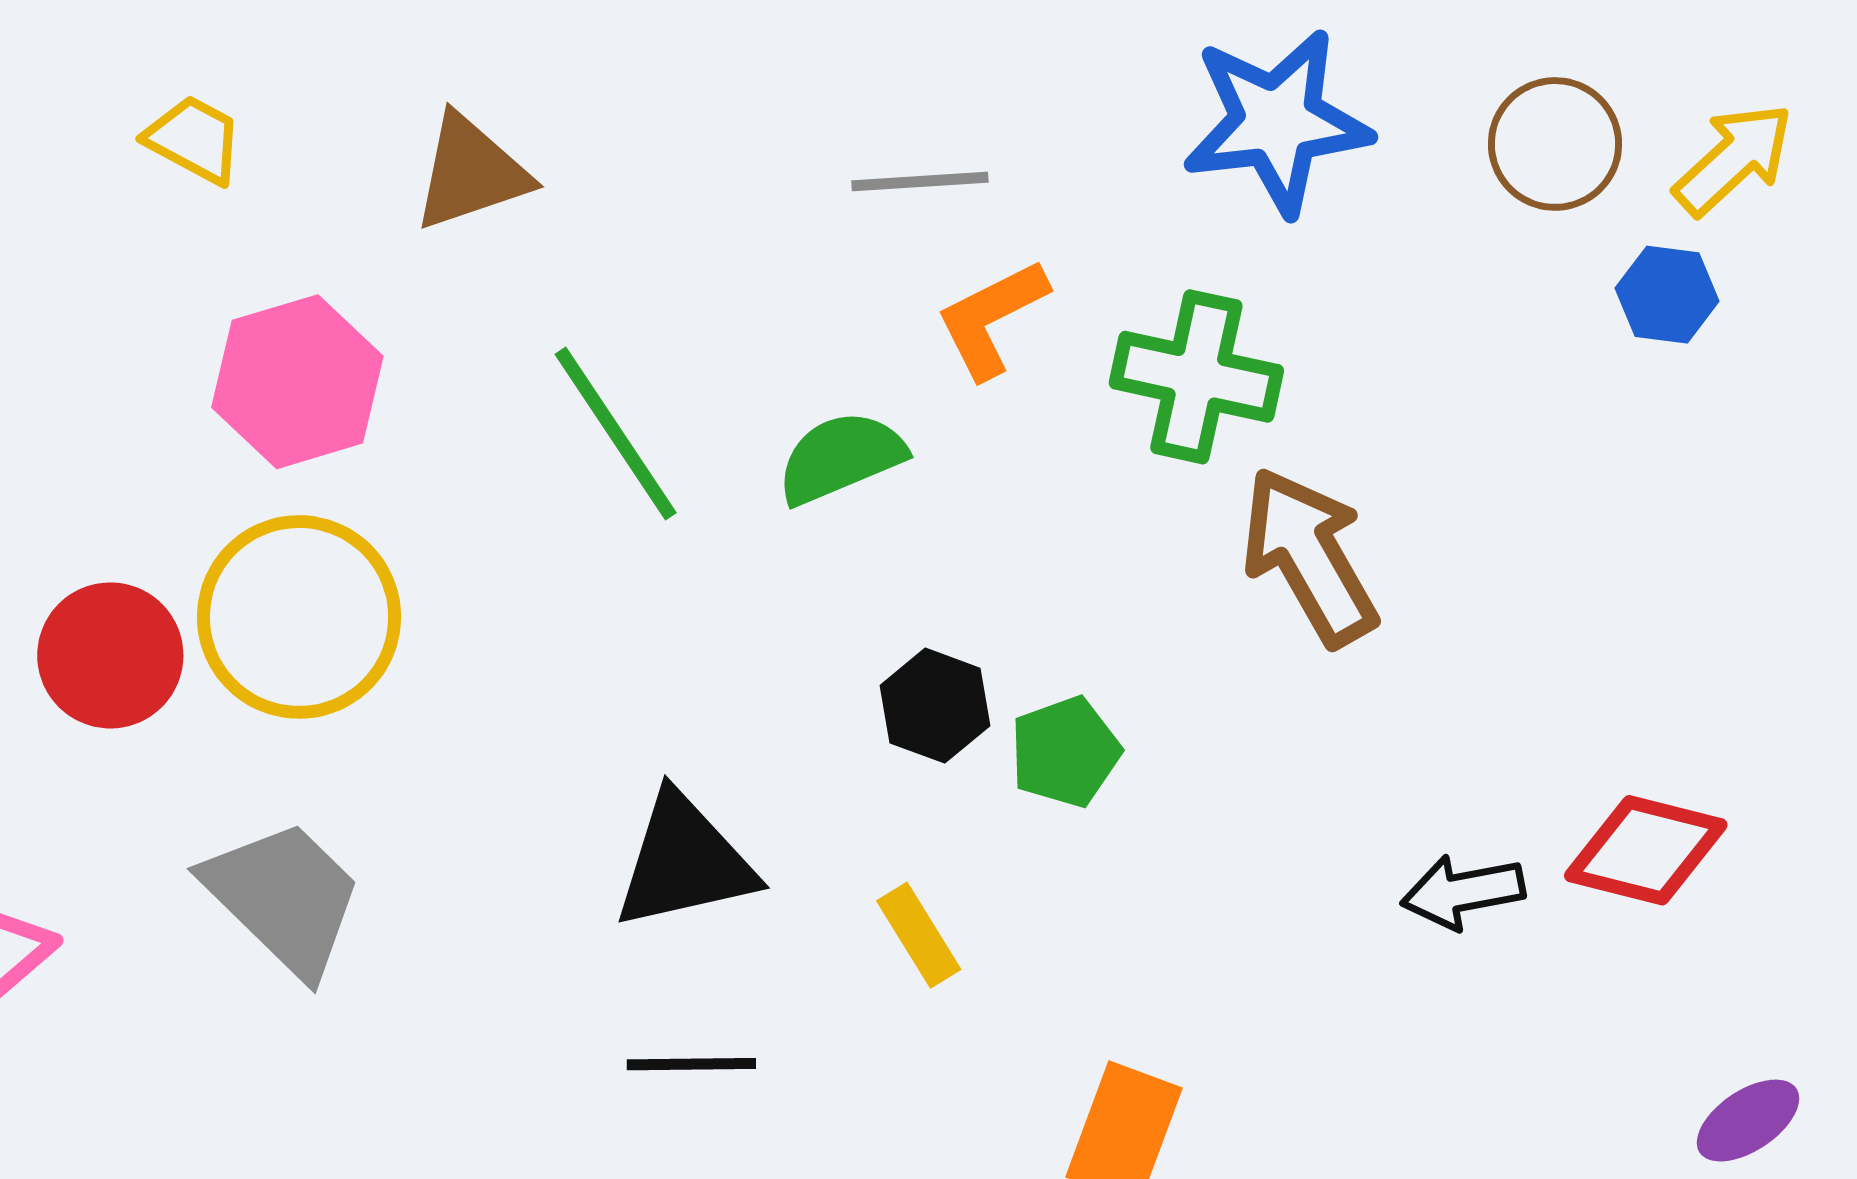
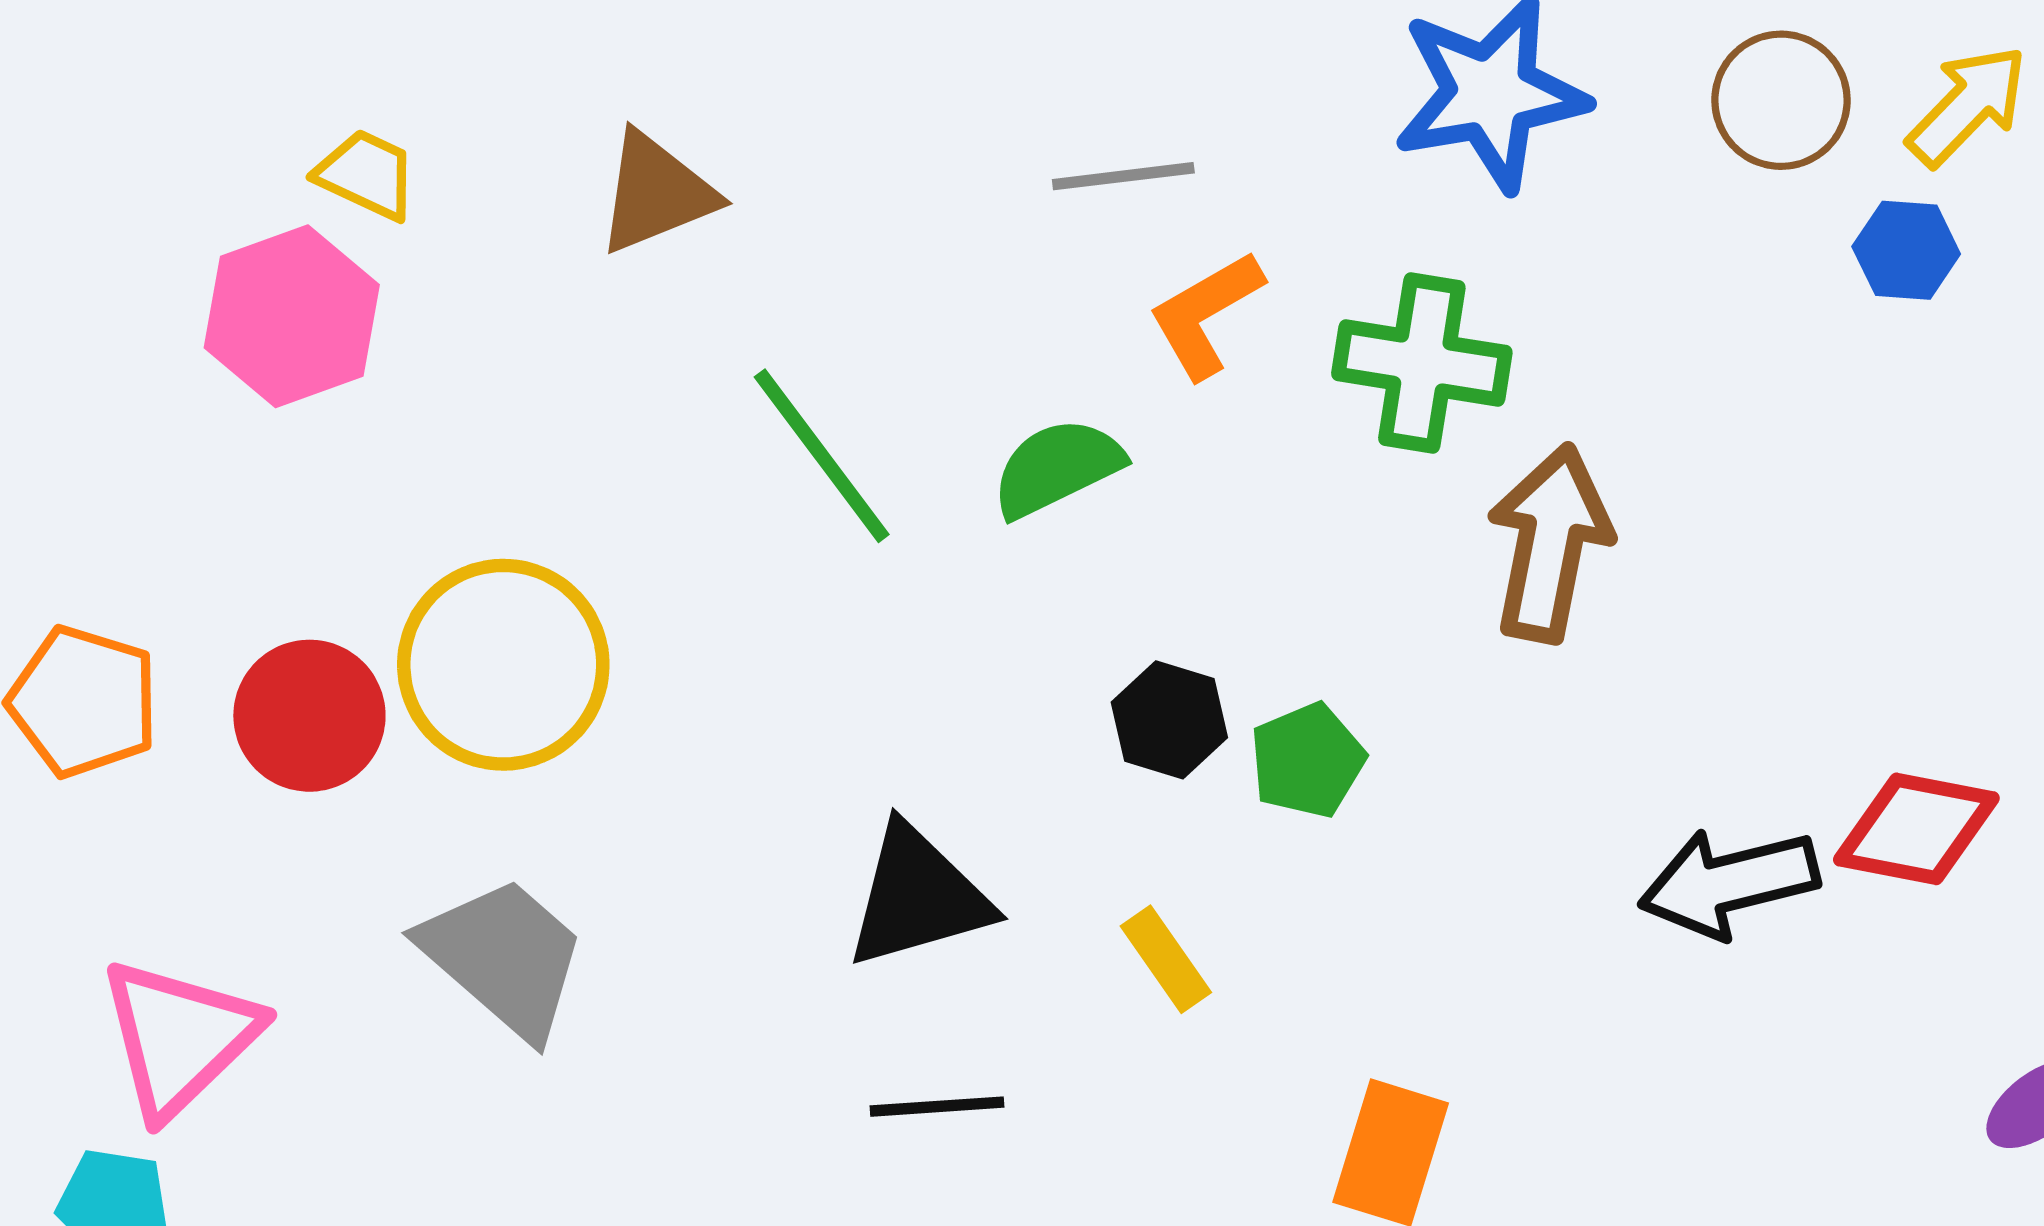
pink hexagon: (297, 382) -> (292, 316), moved
brown arrow: (1309, 556) -> (1550, 543), turned 44
black arrow: (1463, 892) -> (1729, 883), size x1.4

